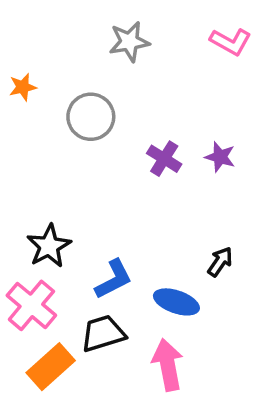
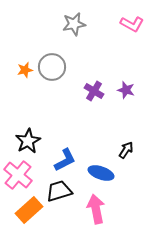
orange star: (23, 87) -> (25, 70), moved

